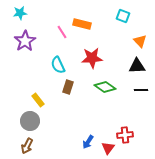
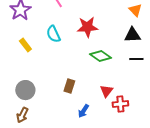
brown rectangle: (68, 87) -> (69, 86), moved
yellow rectangle: (38, 100) -> (25, 45), moved
red triangle: (108, 148) -> (106, 91), moved

